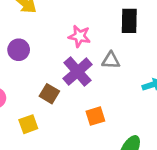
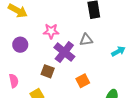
pink star: (79, 36) -> (51, 31), moved

